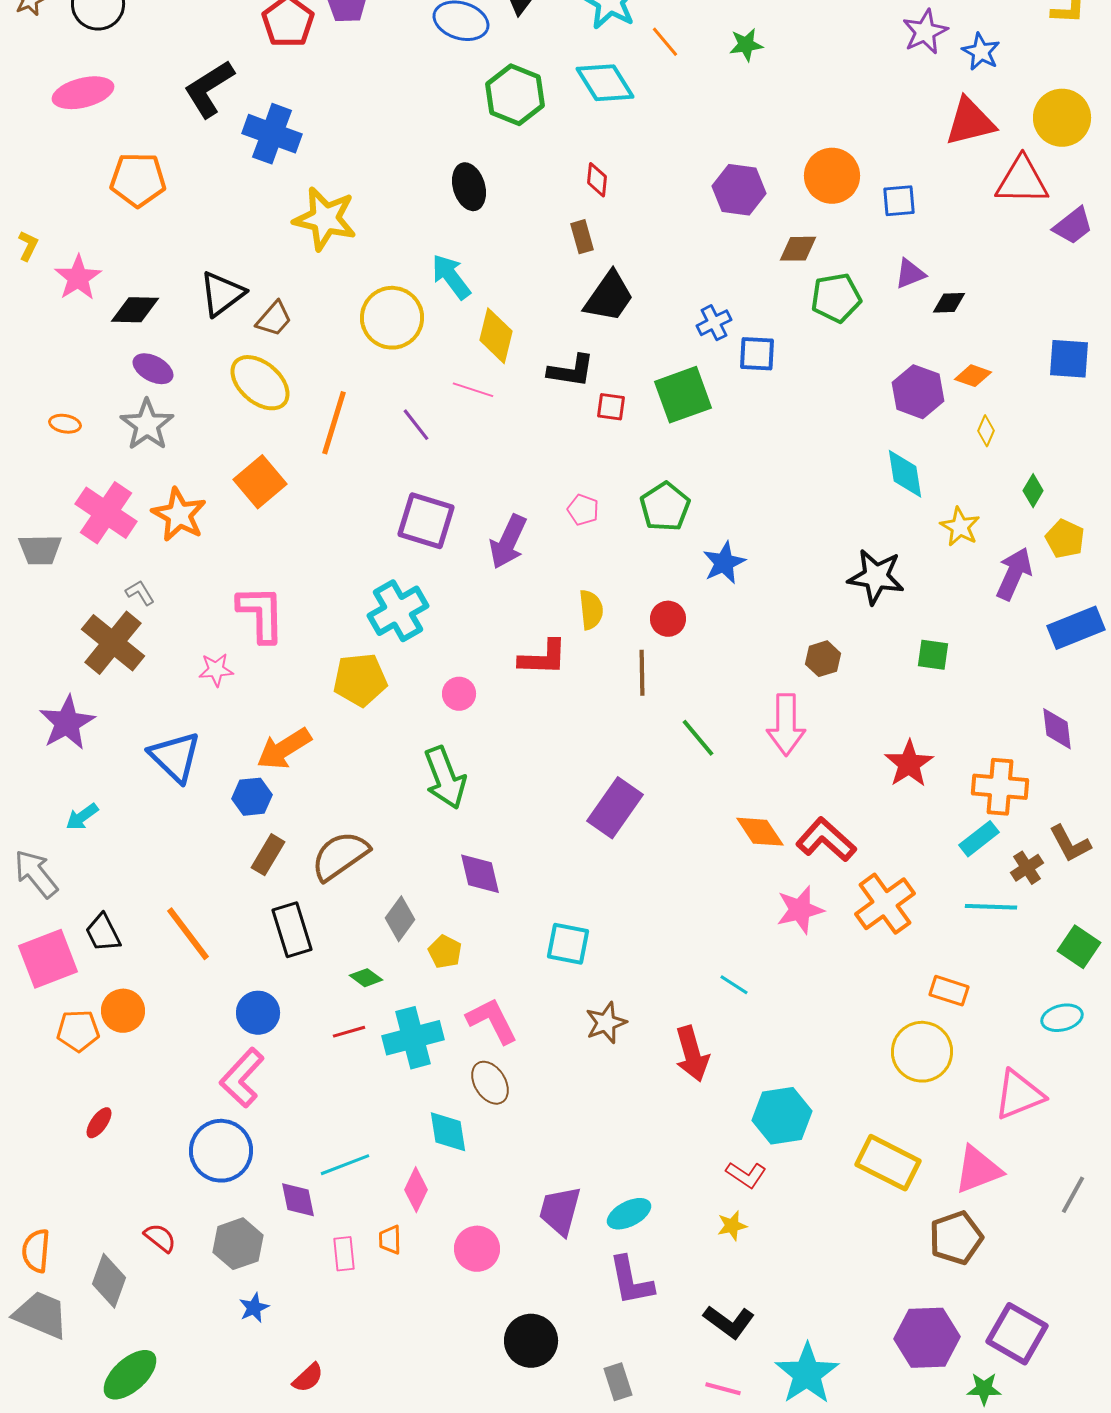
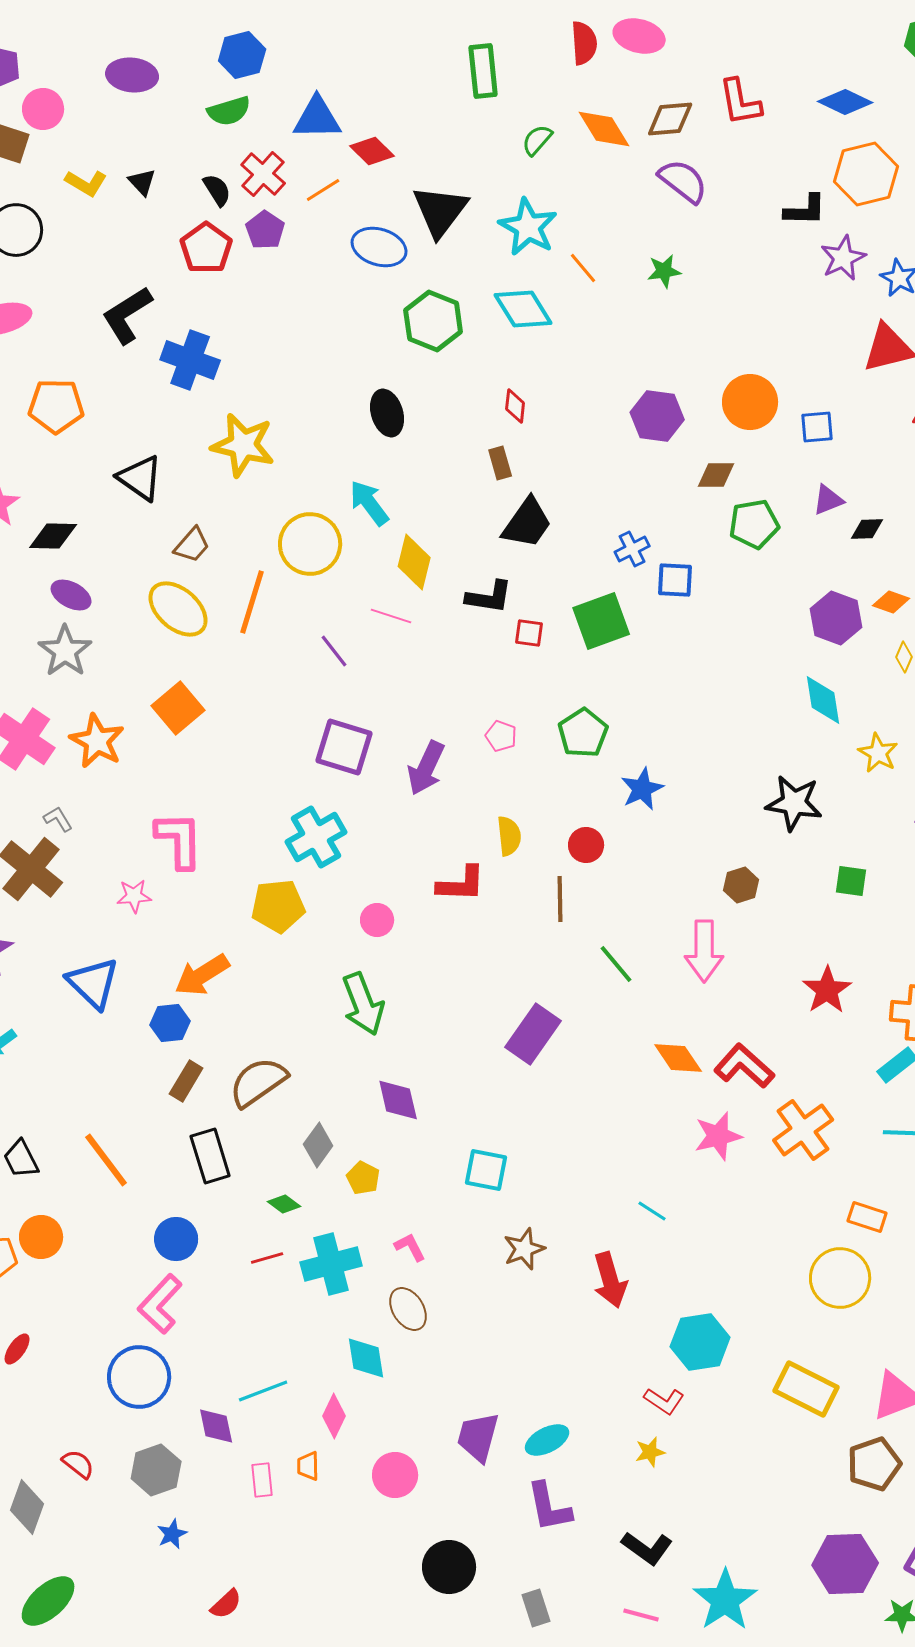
black triangle: (222, 294) -> (140, 478), moved, turned -48
orange line: (334, 423) -> (252, 602), moved
pink L-shape: (492, 1021) -> (410, 1247), size x0.6

